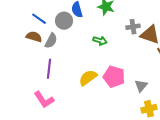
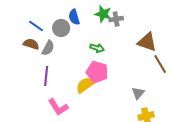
gray cross: (133, 27) -> (116, 19), moved
pink pentagon: (114, 77) -> (97, 72), moved
pink L-shape: (44, 100) -> (58, 107), moved

